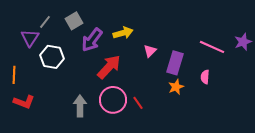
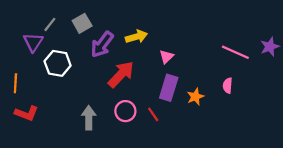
purple rectangle: (175, 63) -> (169, 88), moved
pink circle: (113, 100) -> (125, 111), size x0.7

